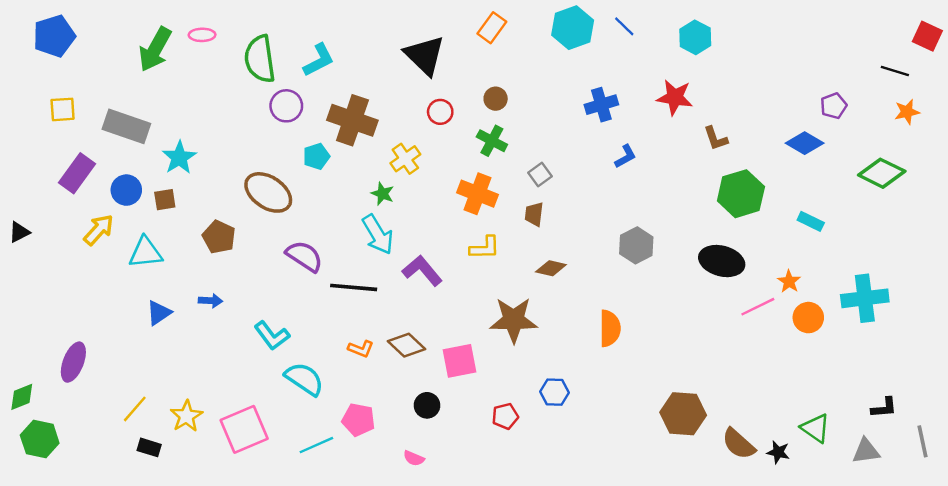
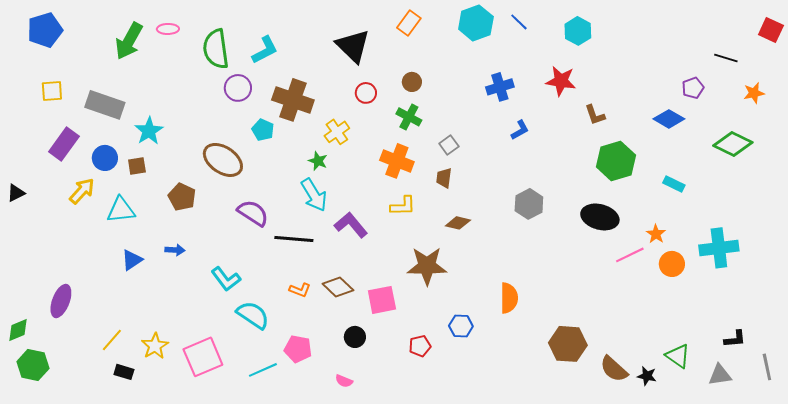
black line: (895, 71) -> (726, 58), moved
cyan pentagon: (316, 156) -> (263, 130), turned -30
orange semicircle: (610, 328) -> (509, 298), moved

